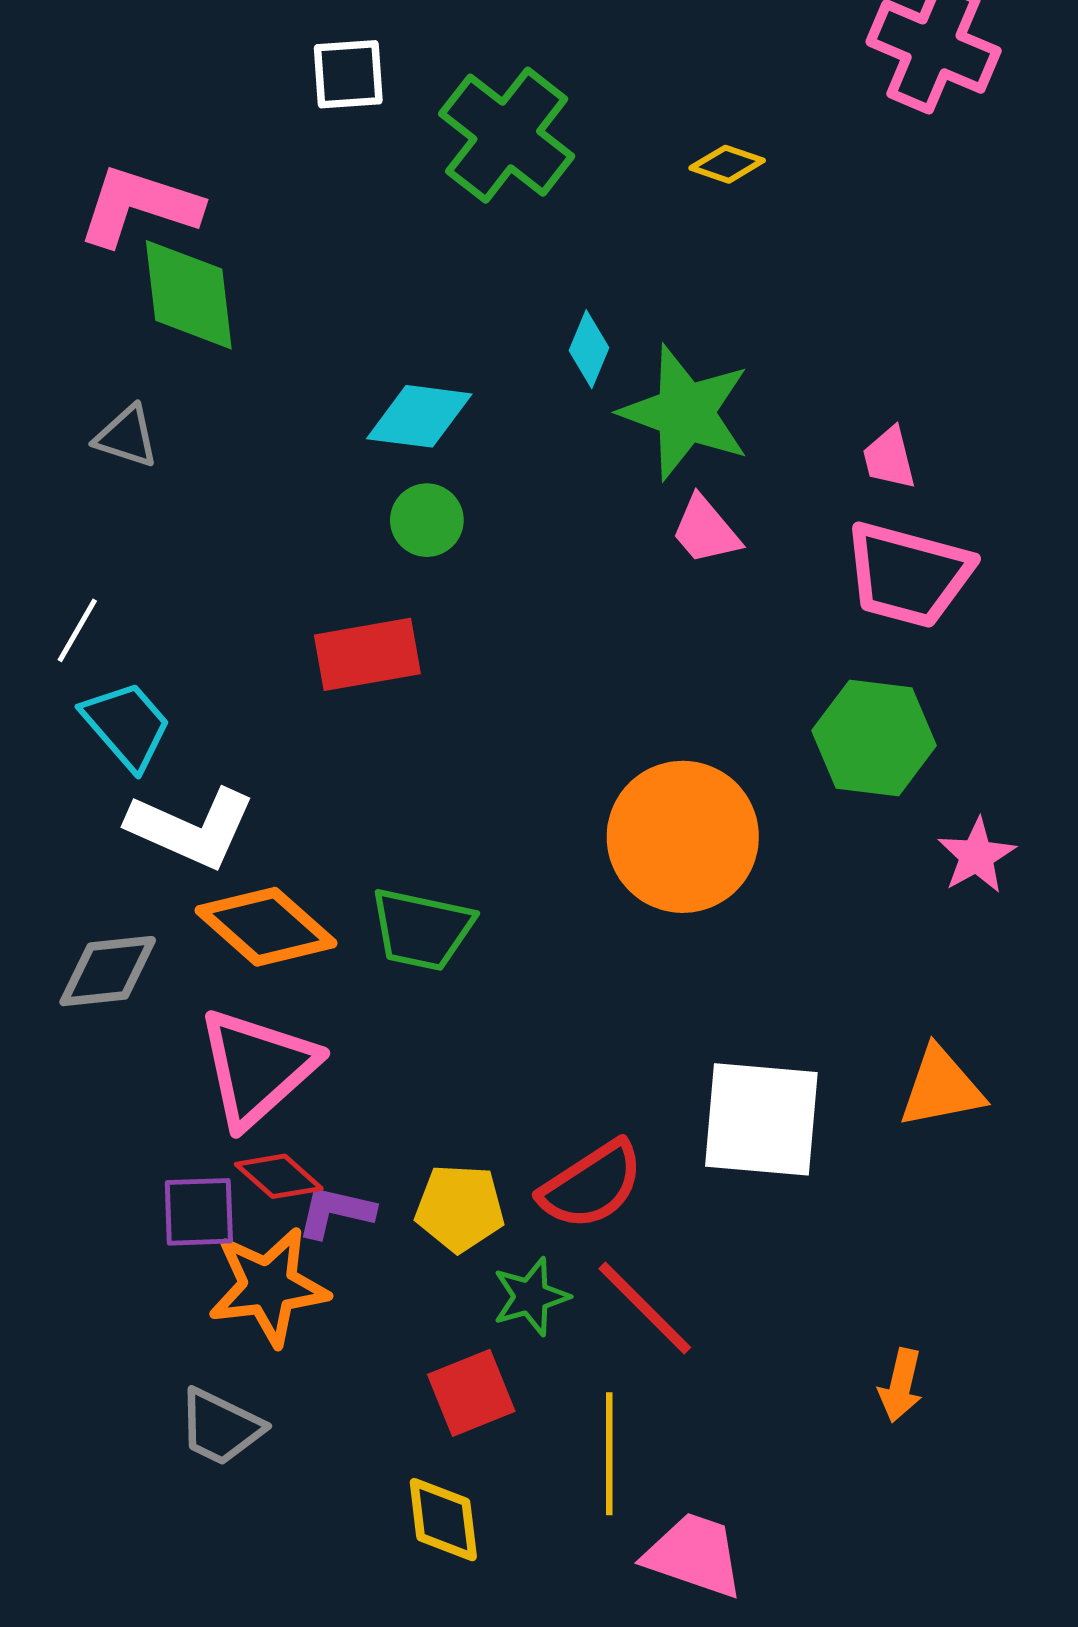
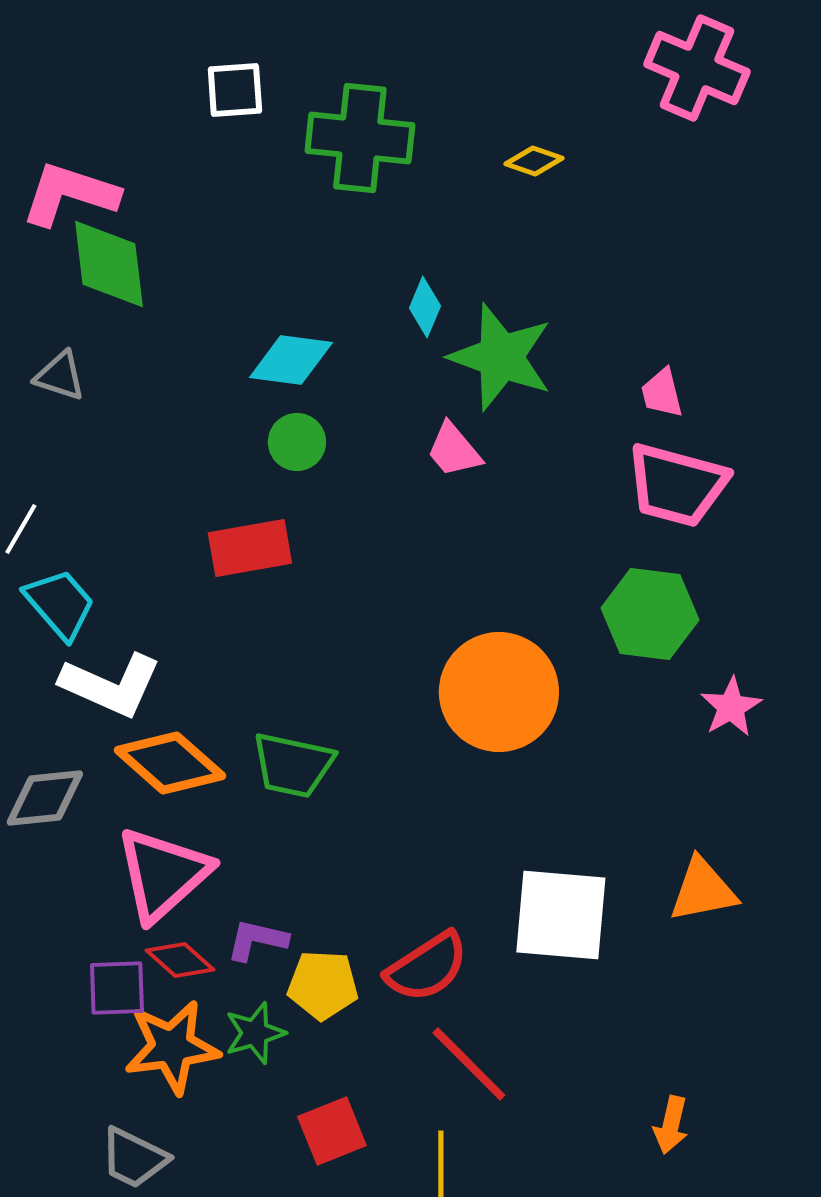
green cross: (507, 135) -> (360, 138), turned -32
pink trapezoid: (706, 530) -> (454, 450), moved
purple L-shape: (336, 1212) -> (257, 940), moved
green star: (531, 1297) -> (255, 1033), moved

